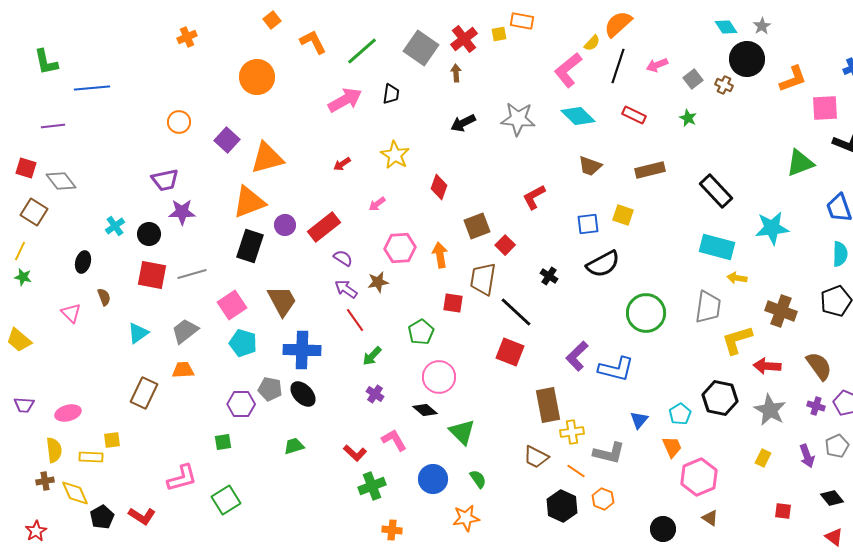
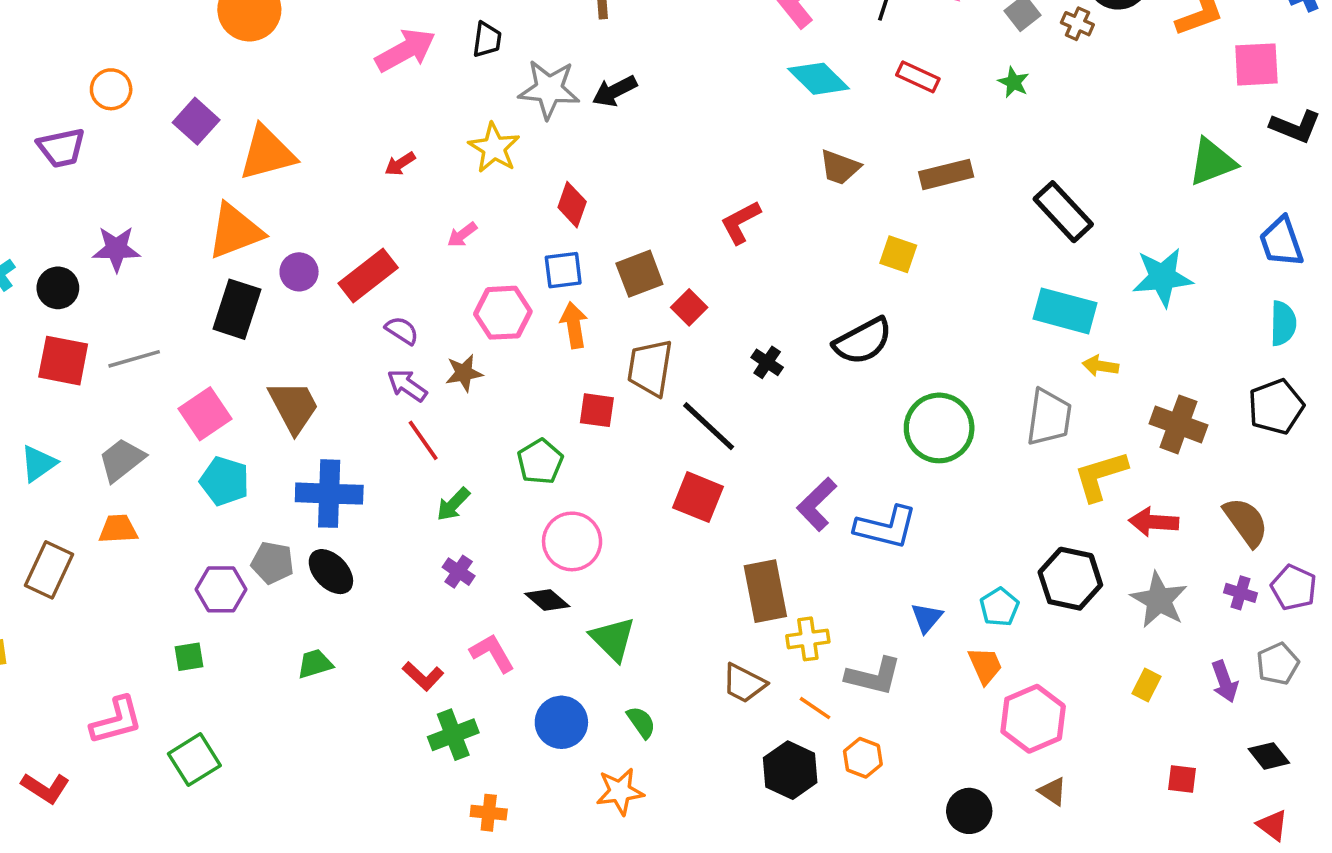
gray star: (518, 119) -> (549, 89), moved
purple trapezoid: (165, 180) -> (61, 148), moved
blue square: (588, 224) -> (563, 270), moved

